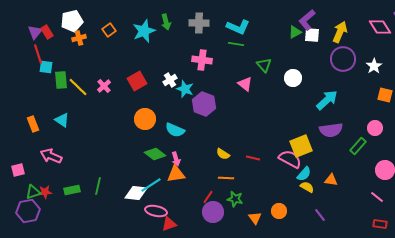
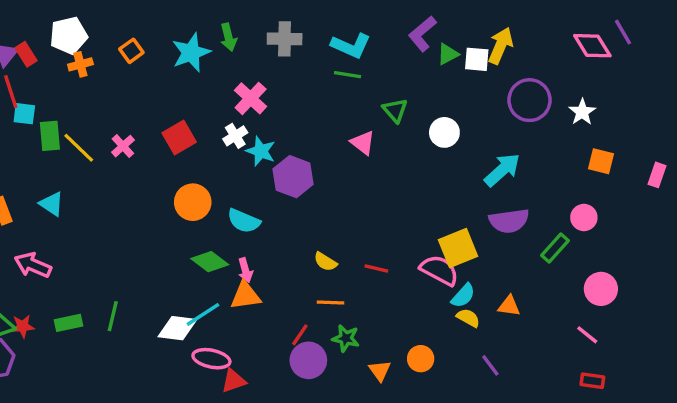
purple L-shape: (307, 20) -> (422, 34), moved
yellow arrow: (340, 32) -> (501, 46), moved
pink cross: (202, 60) -> (251, 98), moved, turned 36

